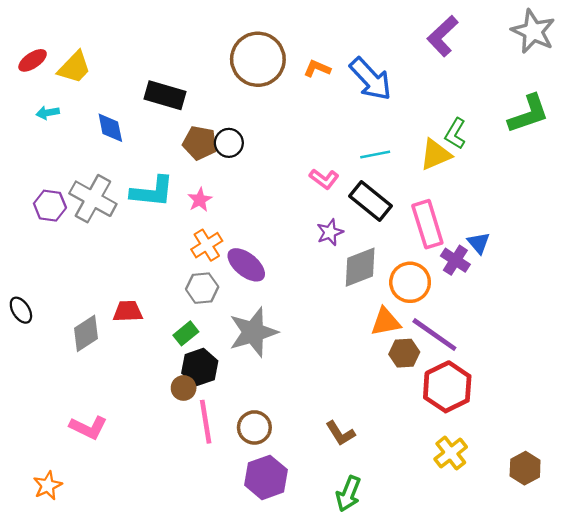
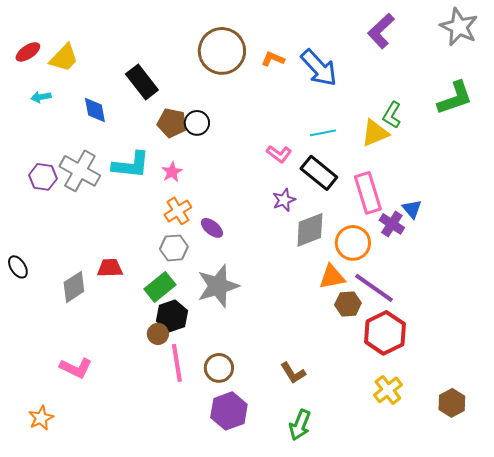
black rectangle: (165, 95) -> (142, 82), turned 36
purple ellipse: (246, 265) -> (212, 228), size x0.7
green rectangle: (186, 333) -> (160, 287), size x1.4

